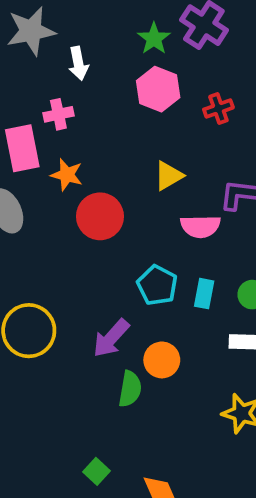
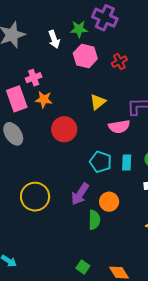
green star: (154, 39) -> (79, 29), turned -30
white arrow: (78, 63) -> (54, 39), moved
orange star: (67, 175) -> (44, 99), moved

